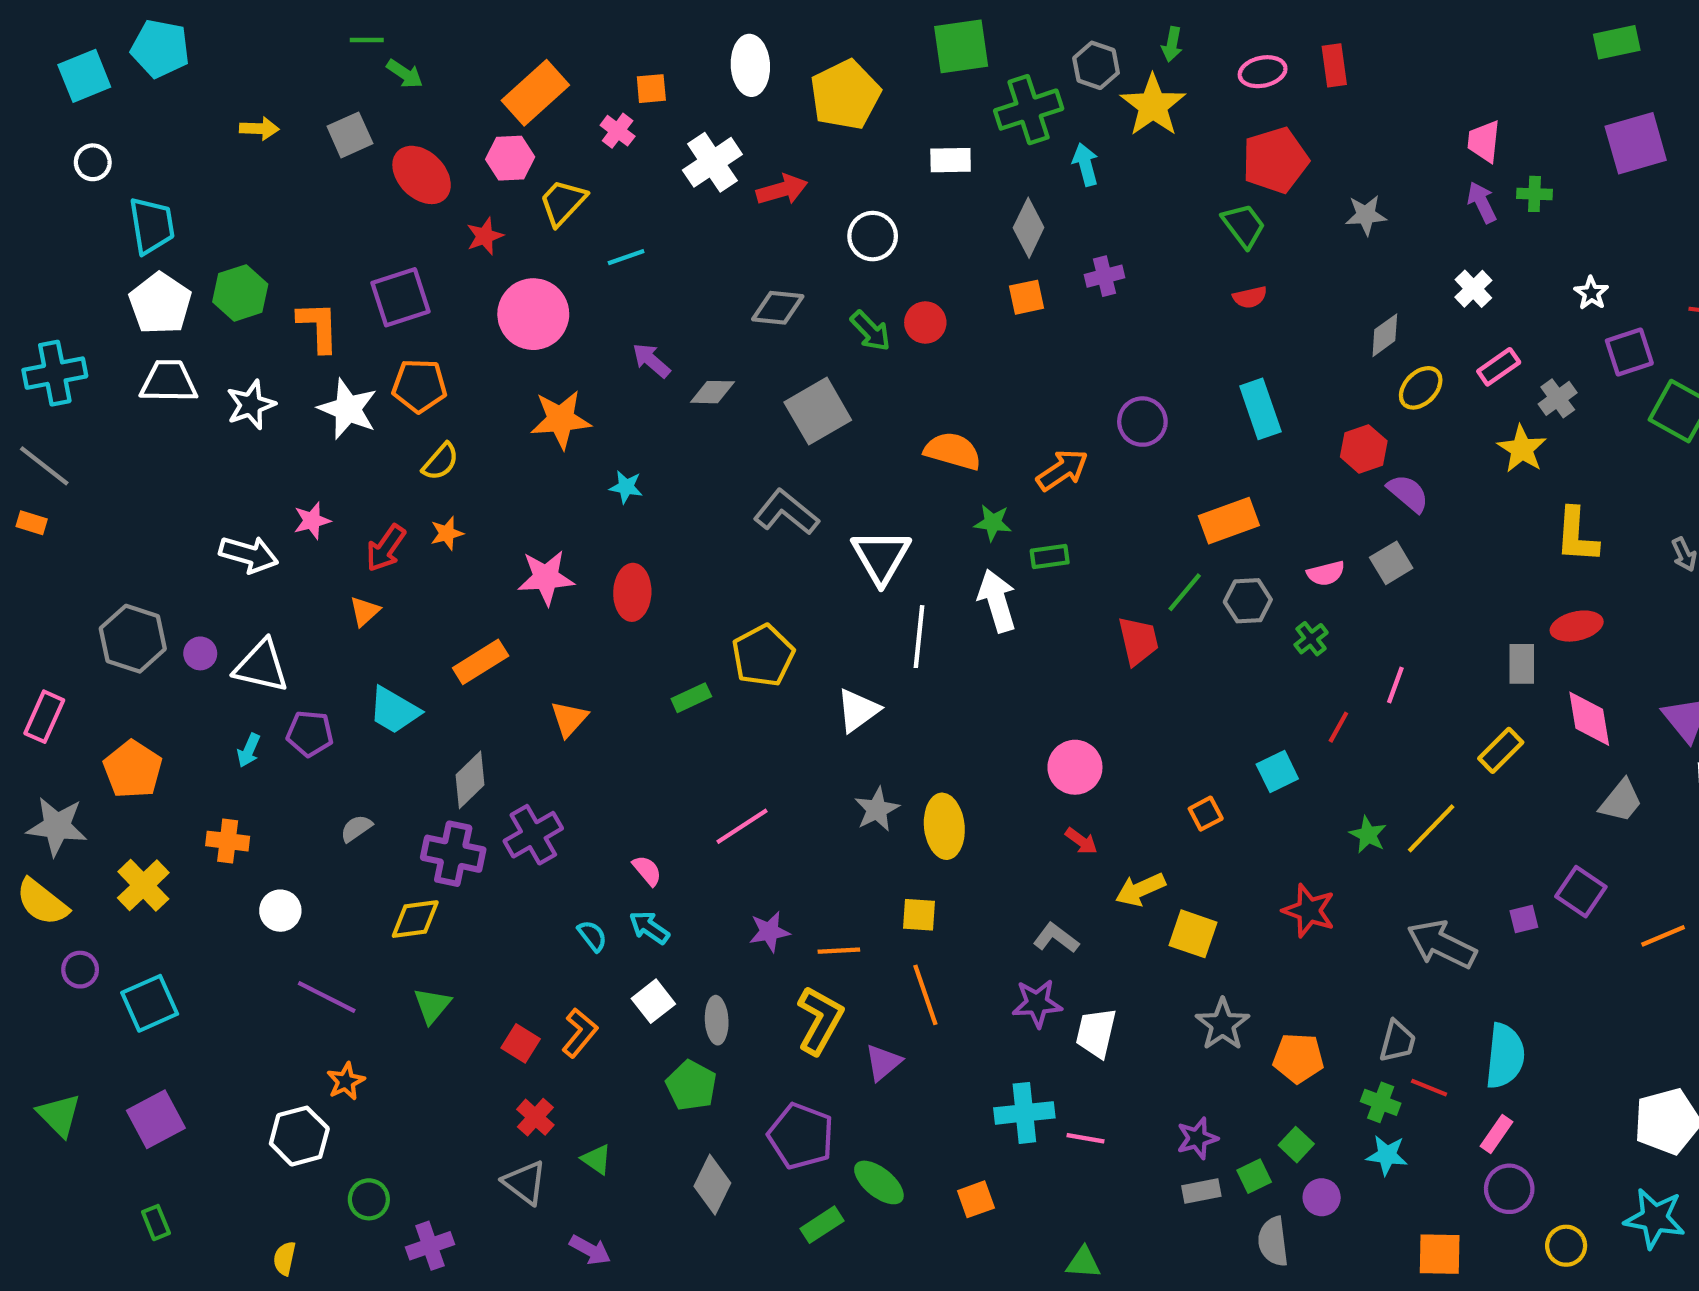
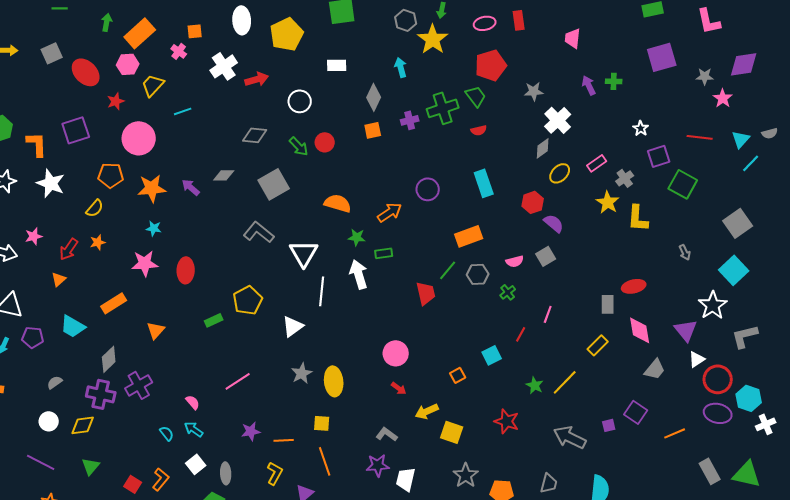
green arrow: (405, 74) -> (107, 22), moved, turned -114
green cross: (1029, 110) -> (443, 108), moved
pink trapezoid: (1484, 141) -> (573, 38), moved
white cross: (1473, 289) -> (558, 120), moved, size x1.5
purple arrow: (651, 360) -> (191, 187), moved
orange pentagon: (419, 386) -> (111, 175), moved
cyan star: (626, 487) -> (154, 228), moved
yellow L-shape: (1577, 535) -> (638, 218), moved
white circle: (280, 911) -> (49, 421), moved
yellow L-shape: (820, 1020) -> (275, 473), size x0.7

